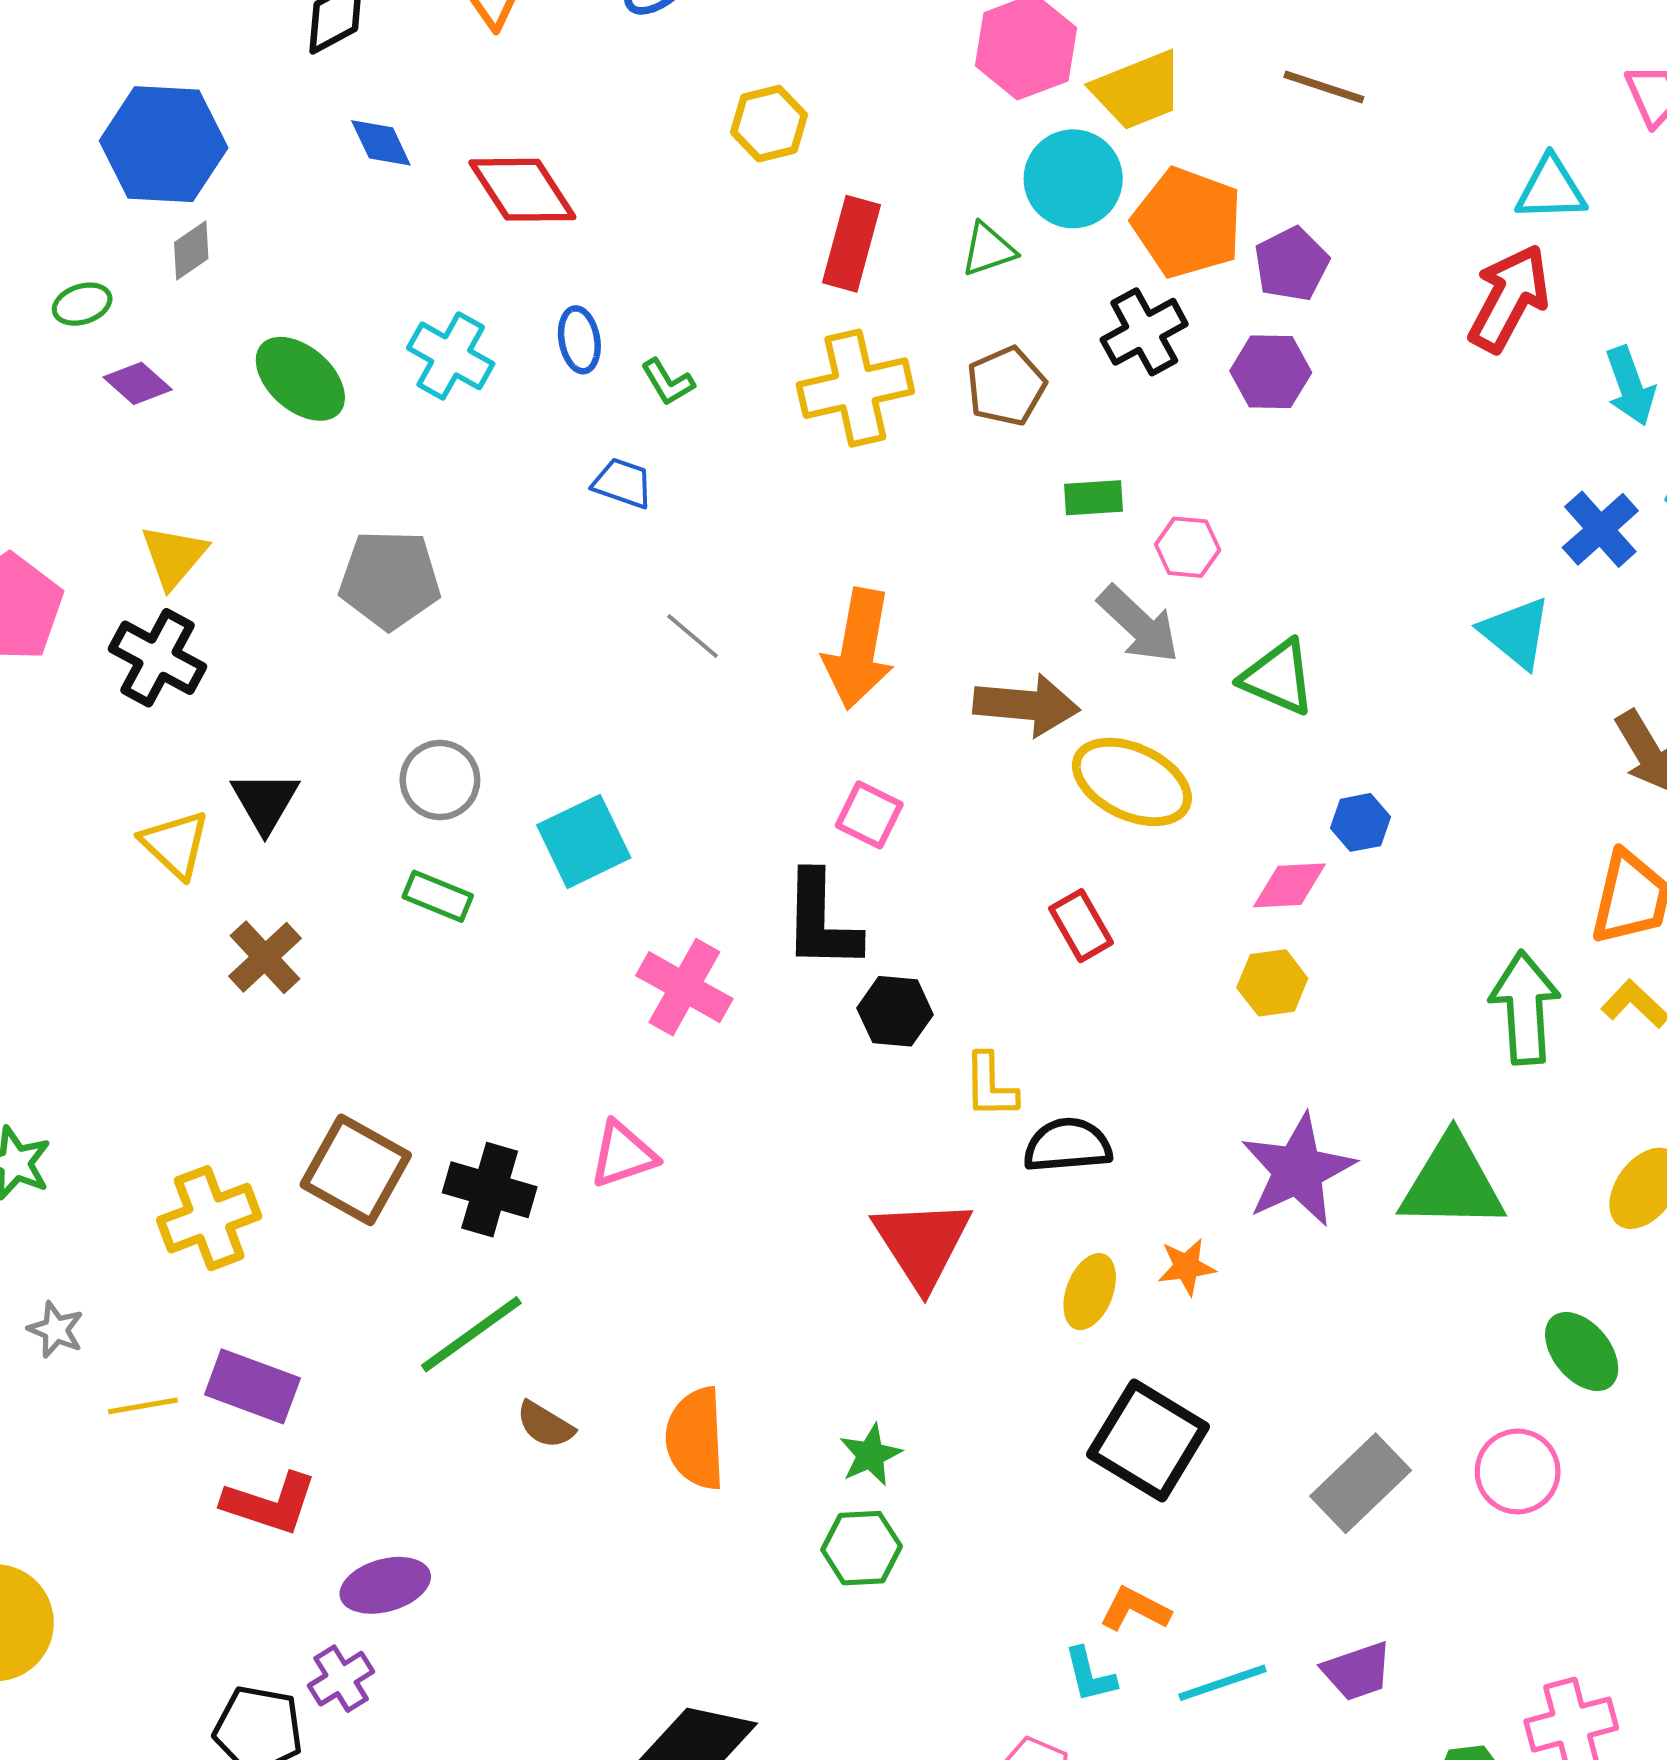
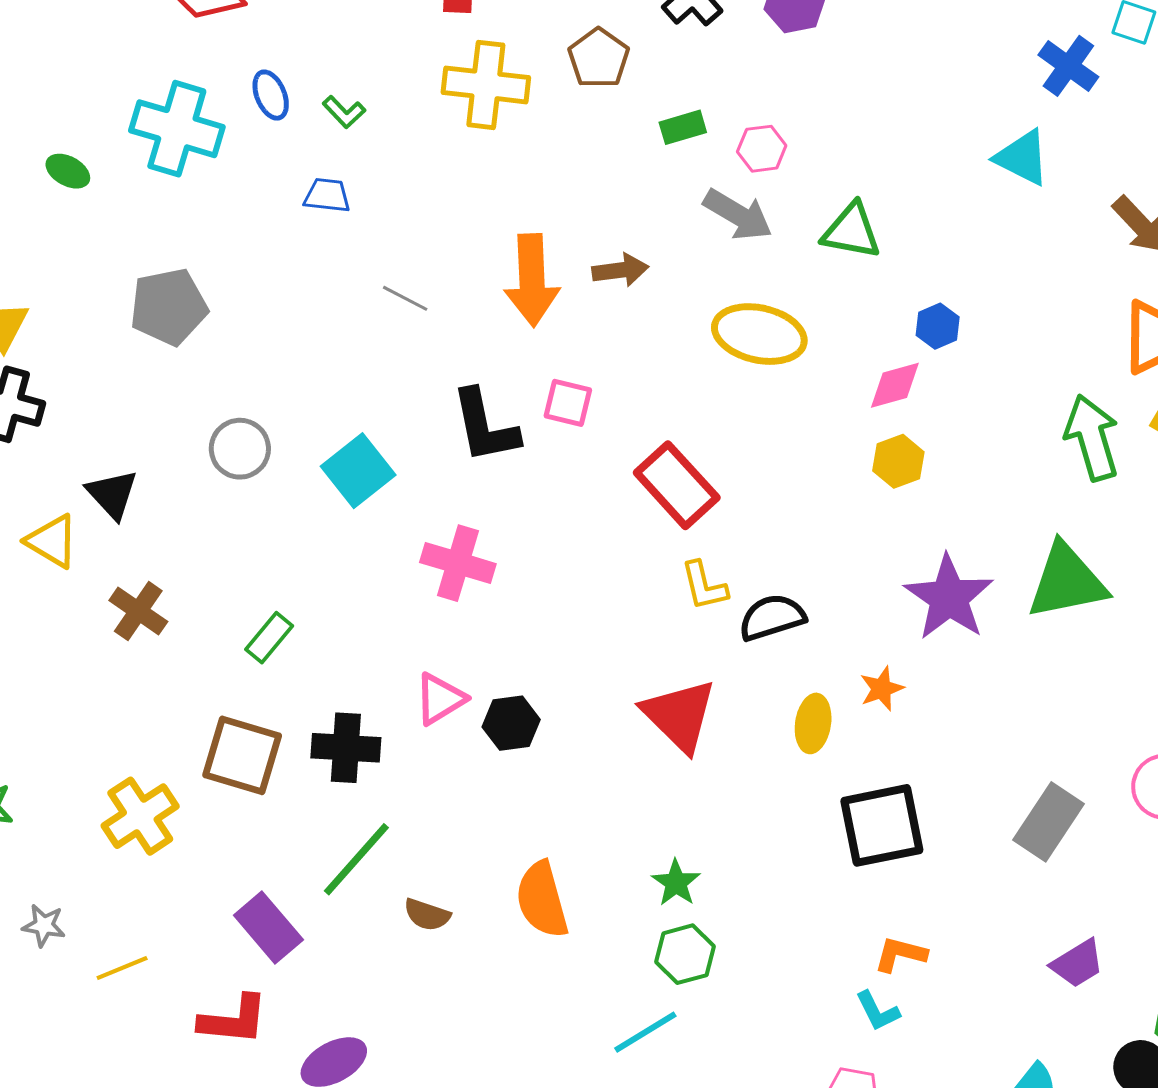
cyan cross: (451, 356) -> (177, 129), size x1.4
green ellipse: (300, 379) -> (68, 171), size x0.6
yellow cross: (855, 388) -> (486, 85), turned 32
brown arrow: (1026, 705) -> (620, 270), moved, size x0.7
green rectangle: (438, 896) -> (269, 638), moved, turned -60
black L-shape: (821, 921) -> (485, 426), moved
red rectangle: (1081, 926) -> (677, 485), moved, size x1.6
black hexagon: (895, 1011) -> (511, 723), moved
purple rectangle: (252, 1386) -> (268, 927), moved, turned 42
black square: (1148, 1440) -> (882, 825), turned -30
cyan line: (1222, 1683) -> (645, 1032), moved

